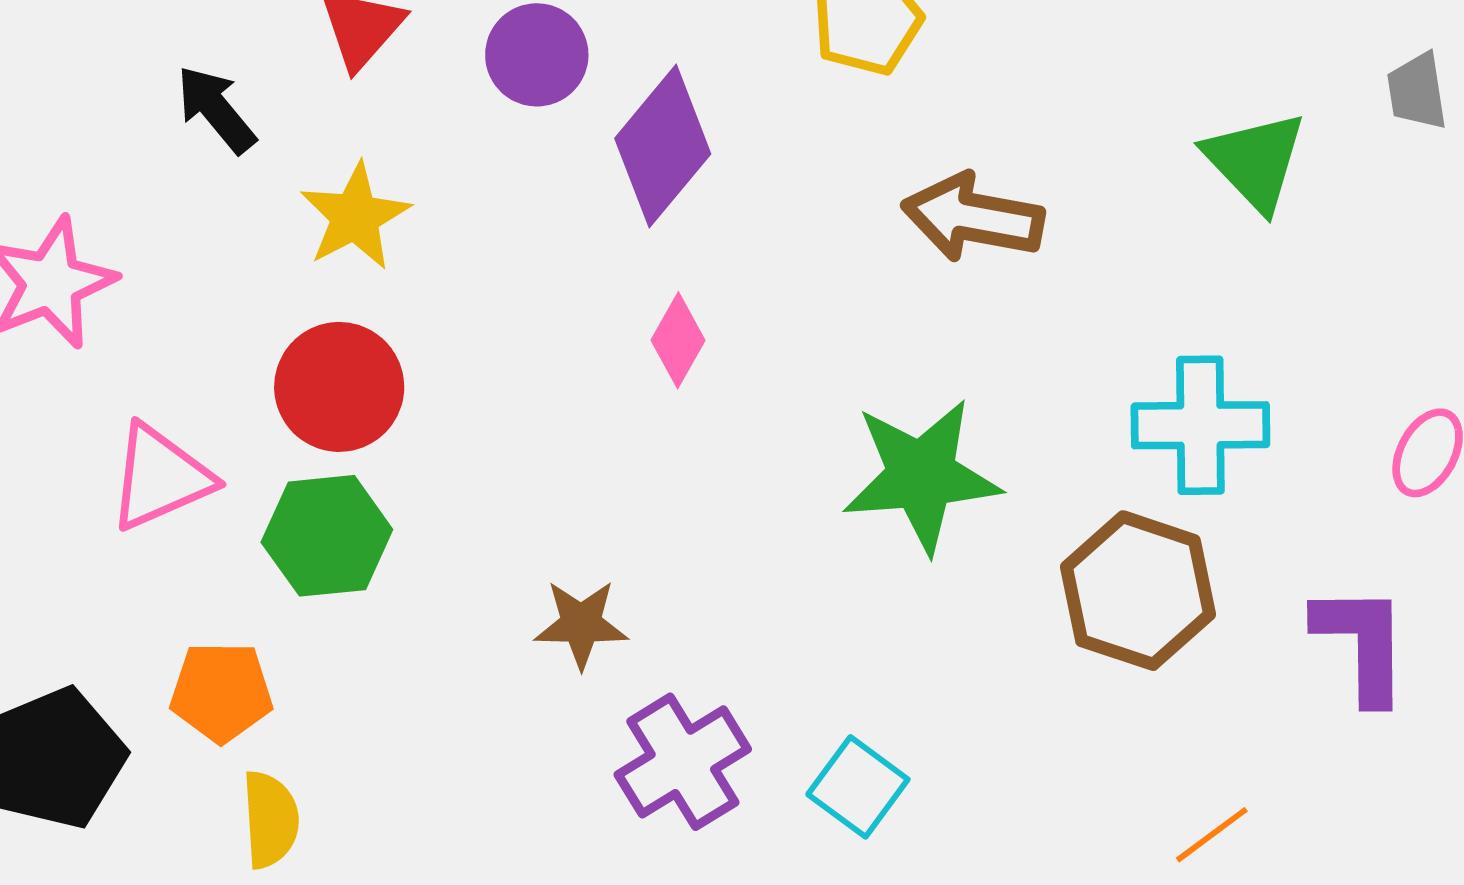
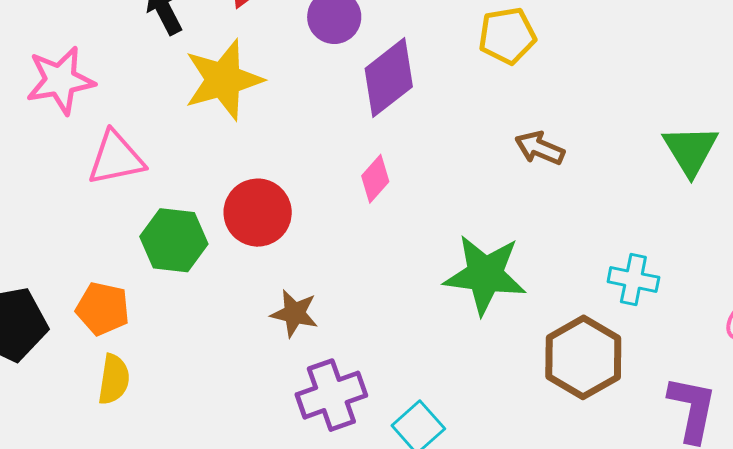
yellow star: (355, 217) -> (223, 80), size x1.4
brown arrow: (973, 217) -> (540, 148), size x0.7
red circle: (339, 387) -> (258, 213), moved
cyan cross: (1200, 425) -> (633, 280), size x0.7
pink triangle: (160, 477) -> (116, 158), moved

